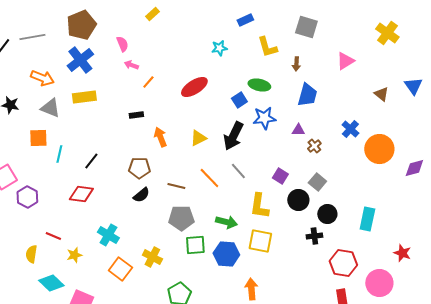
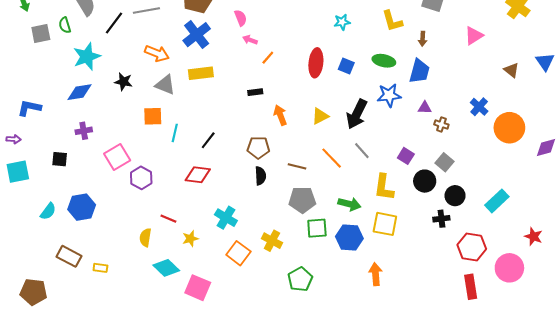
red ellipse: (194, 87) -> (316, 63), turned -52
blue trapezoid: (307, 95) -> (419, 71), moved
blue square: (239, 100) -> (346, 66), moved, turned -35
brown cross: (314, 146) -> (441, 125), turned -32
black semicircle: (141, 195) -> (260, 176), turned -54
cyan rectangle: (367, 219) -> (497, 201), turned 35

